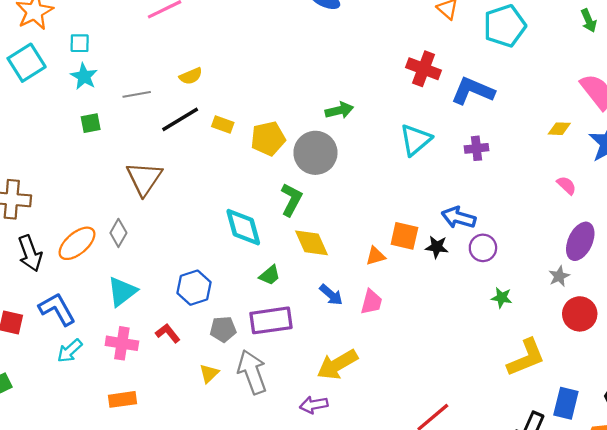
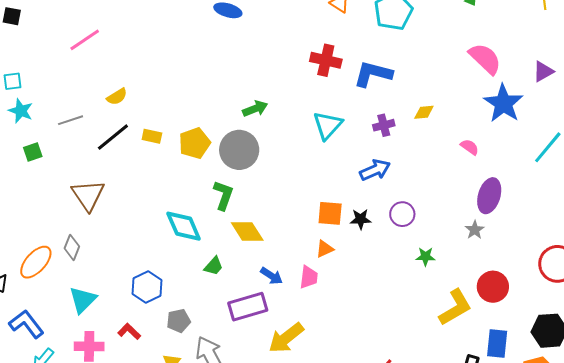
yellow diamond: (559, 129) -> (424, 112), moved
blue arrow: (459, 218) -> (375, 170), moved, turned 148
orange triangle: (376, 256) -> (325, 249), moved
red circle: (580, 314) -> (493, 287), moved
purple rectangle: (271, 320) -> (248, 307), moved

